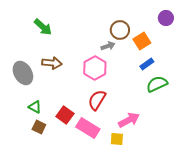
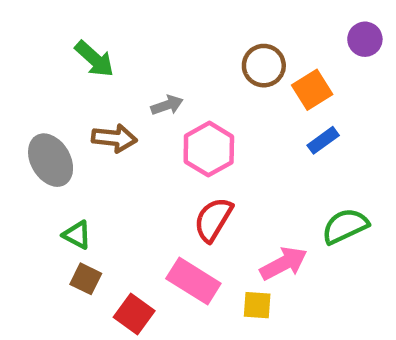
gray arrow: (108, 46) -> (167, 105), moved
green semicircle: (157, 84) -> (345, 226), moved
red square: (65, 115) -> (134, 314), moved

